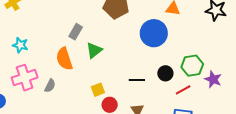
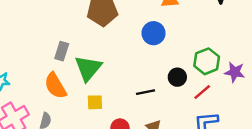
blue circle: (154, 33) -> (154, 33), size x0.7
green triangle: (94, 50) -> (88, 68), size x1.4
yellow square: (98, 90) -> (95, 102), moved, turned 32

